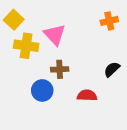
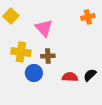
yellow cross: (26, 46) -> (21, 52), moved
black semicircle: (112, 69) -> (90, 75), moved

